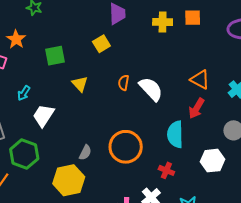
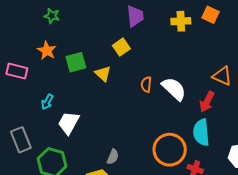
orange square: (193, 18) -> (211, 15), turned 30
orange star: (16, 39) -> (47, 51), moved
yellow triangle: (80, 84) -> (103, 74), moved
red arrow: (196, 108) -> (207, 102), moved
orange circle: (126, 147) -> (170, 150), moved

